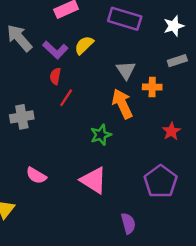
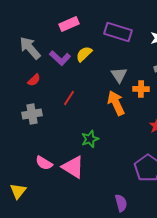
red semicircle: (55, 76) -> (34, 80), moved, turned -144
green star: (101, 135) -> (90, 139), moved
pink triangle: (94, 180) -> (73, 167), moved

